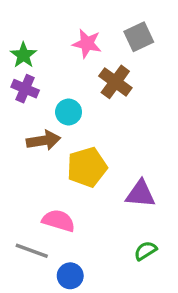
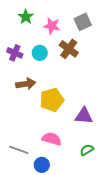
green star: (23, 55) -> (26, 17), moved
cyan circle: (69, 112) -> (40, 53), moved
pink semicircle: (59, 221) -> (52, 139), moved

